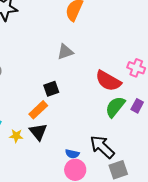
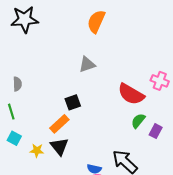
purple rectangle: (137, 106) -> (156, 131), moved
green semicircle: (115, 107) -> (138, 121), size x0.7

